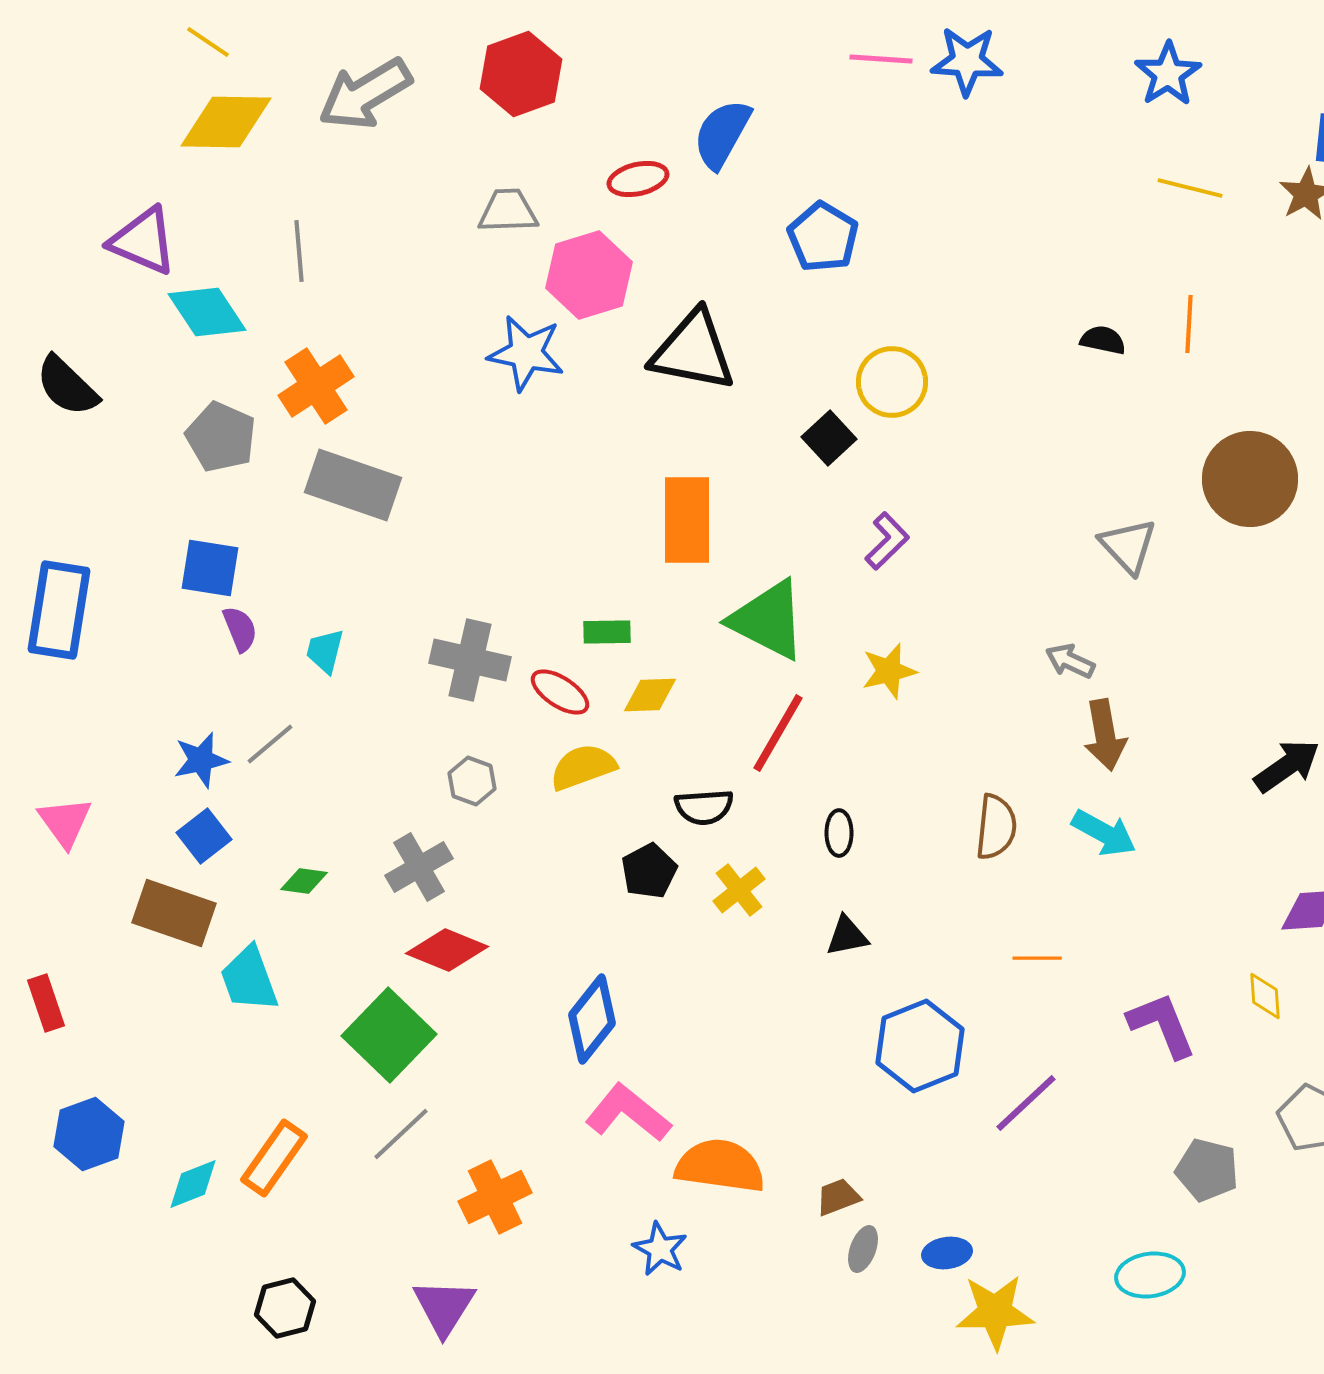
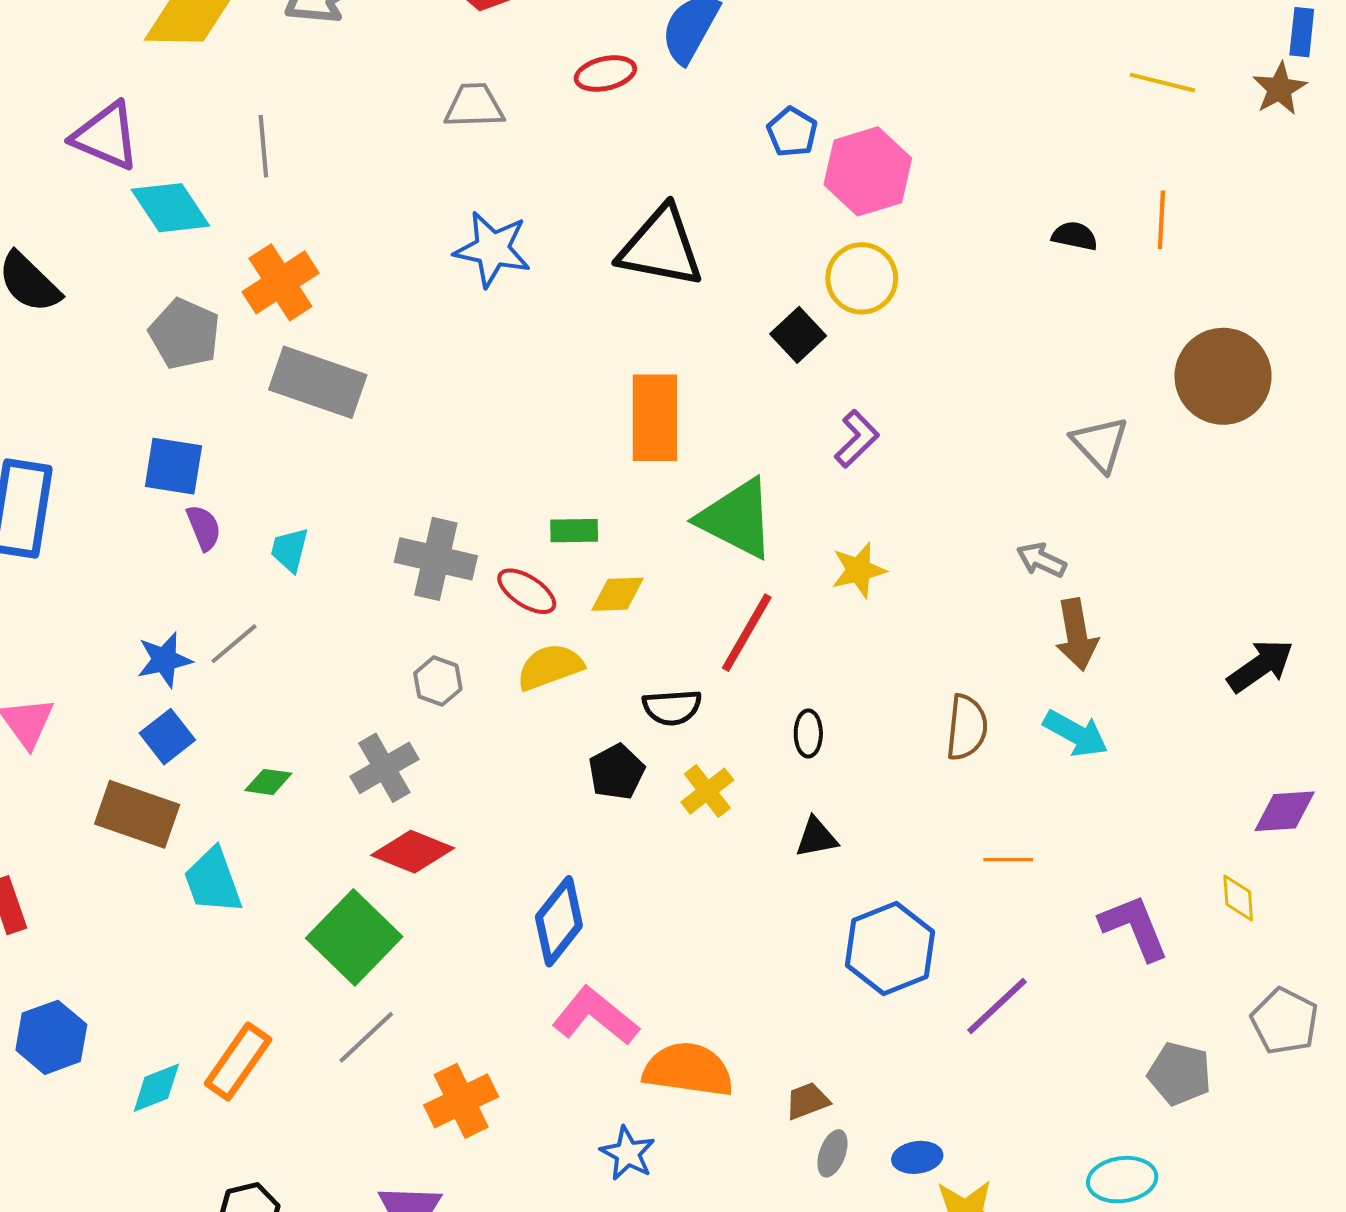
blue pentagon: (823, 237) -> (792, 132), size x0.7
pink hexagon: (589, 275) -> (868, 171), moved

